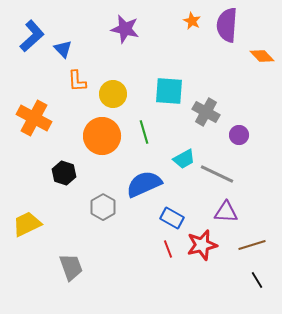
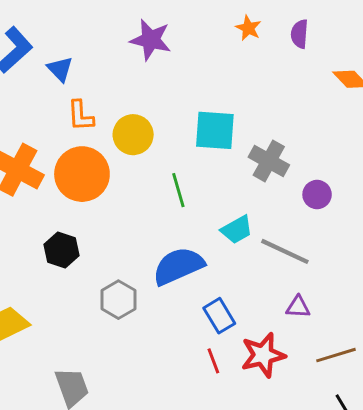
purple semicircle: (227, 25) -> (300, 34), size x0.6
orange circle: (102, 136) -> (82, 174), moved
purple triangle: (226, 212) -> (298, 307), size x0.7
blue rectangle: (172, 218) -> (219, 316), turned 30

